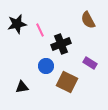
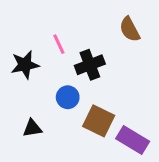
black star: (17, 24) -> (25, 65), moved
purple rectangle: (90, 63) -> (133, 140), moved, size x1.5

